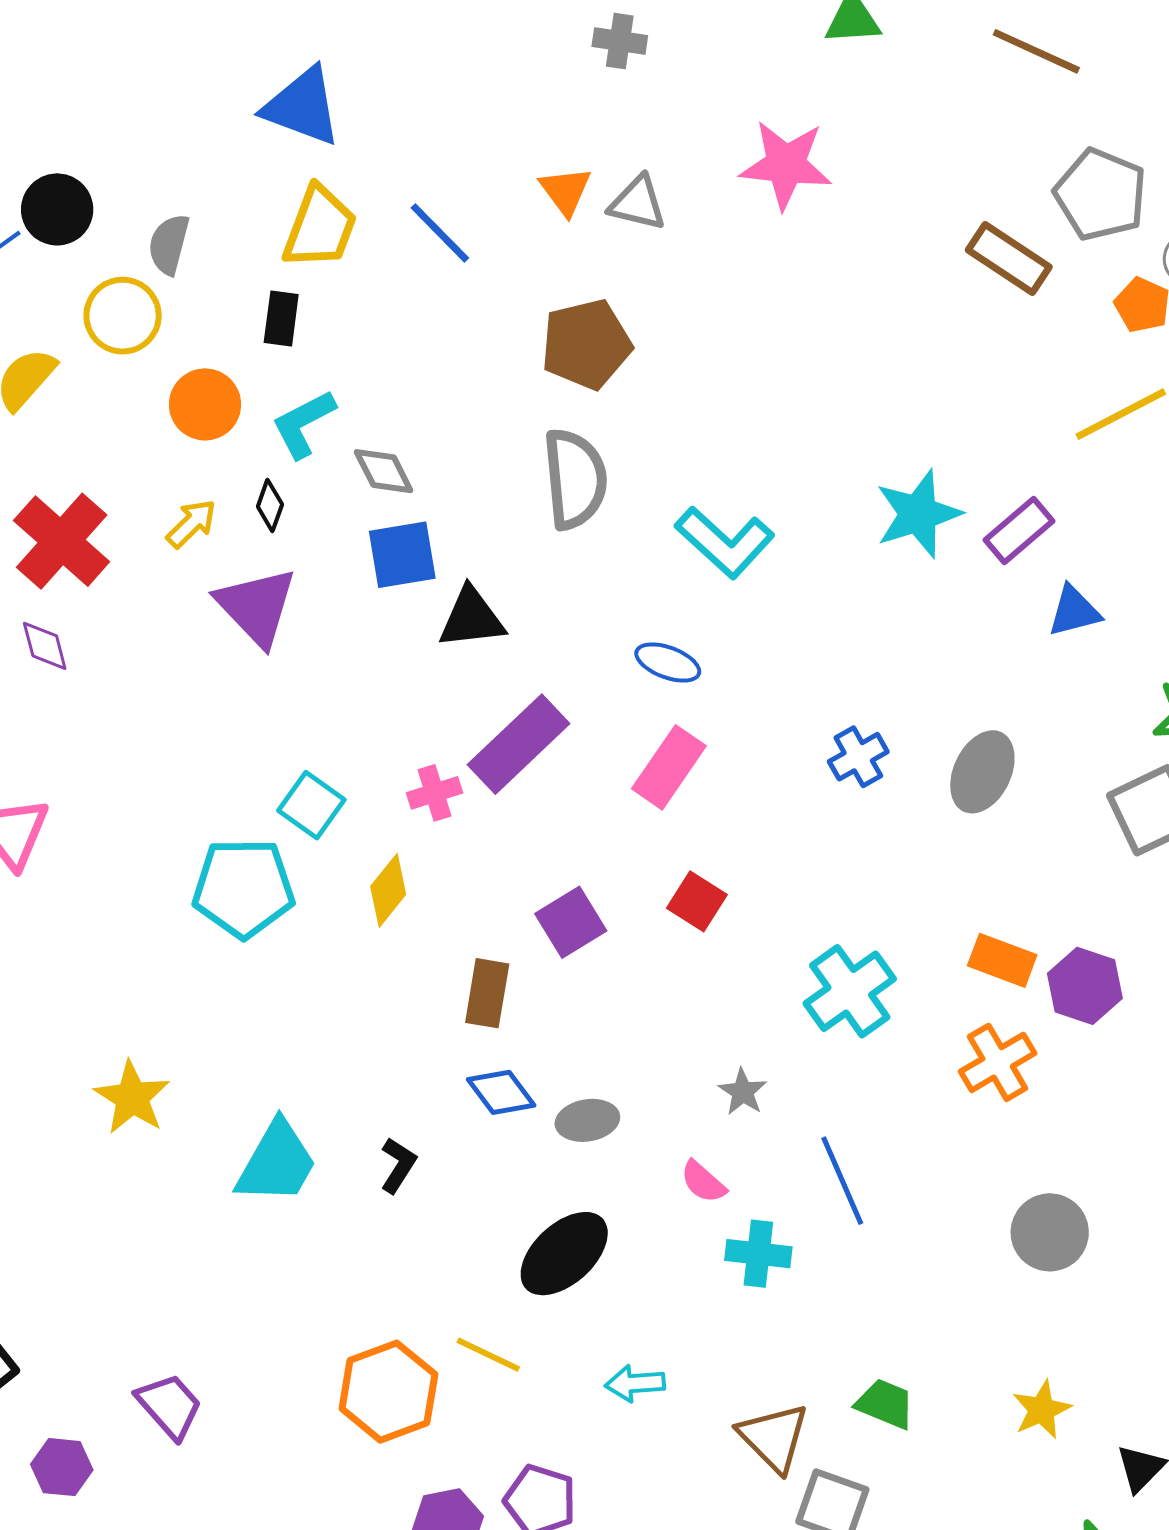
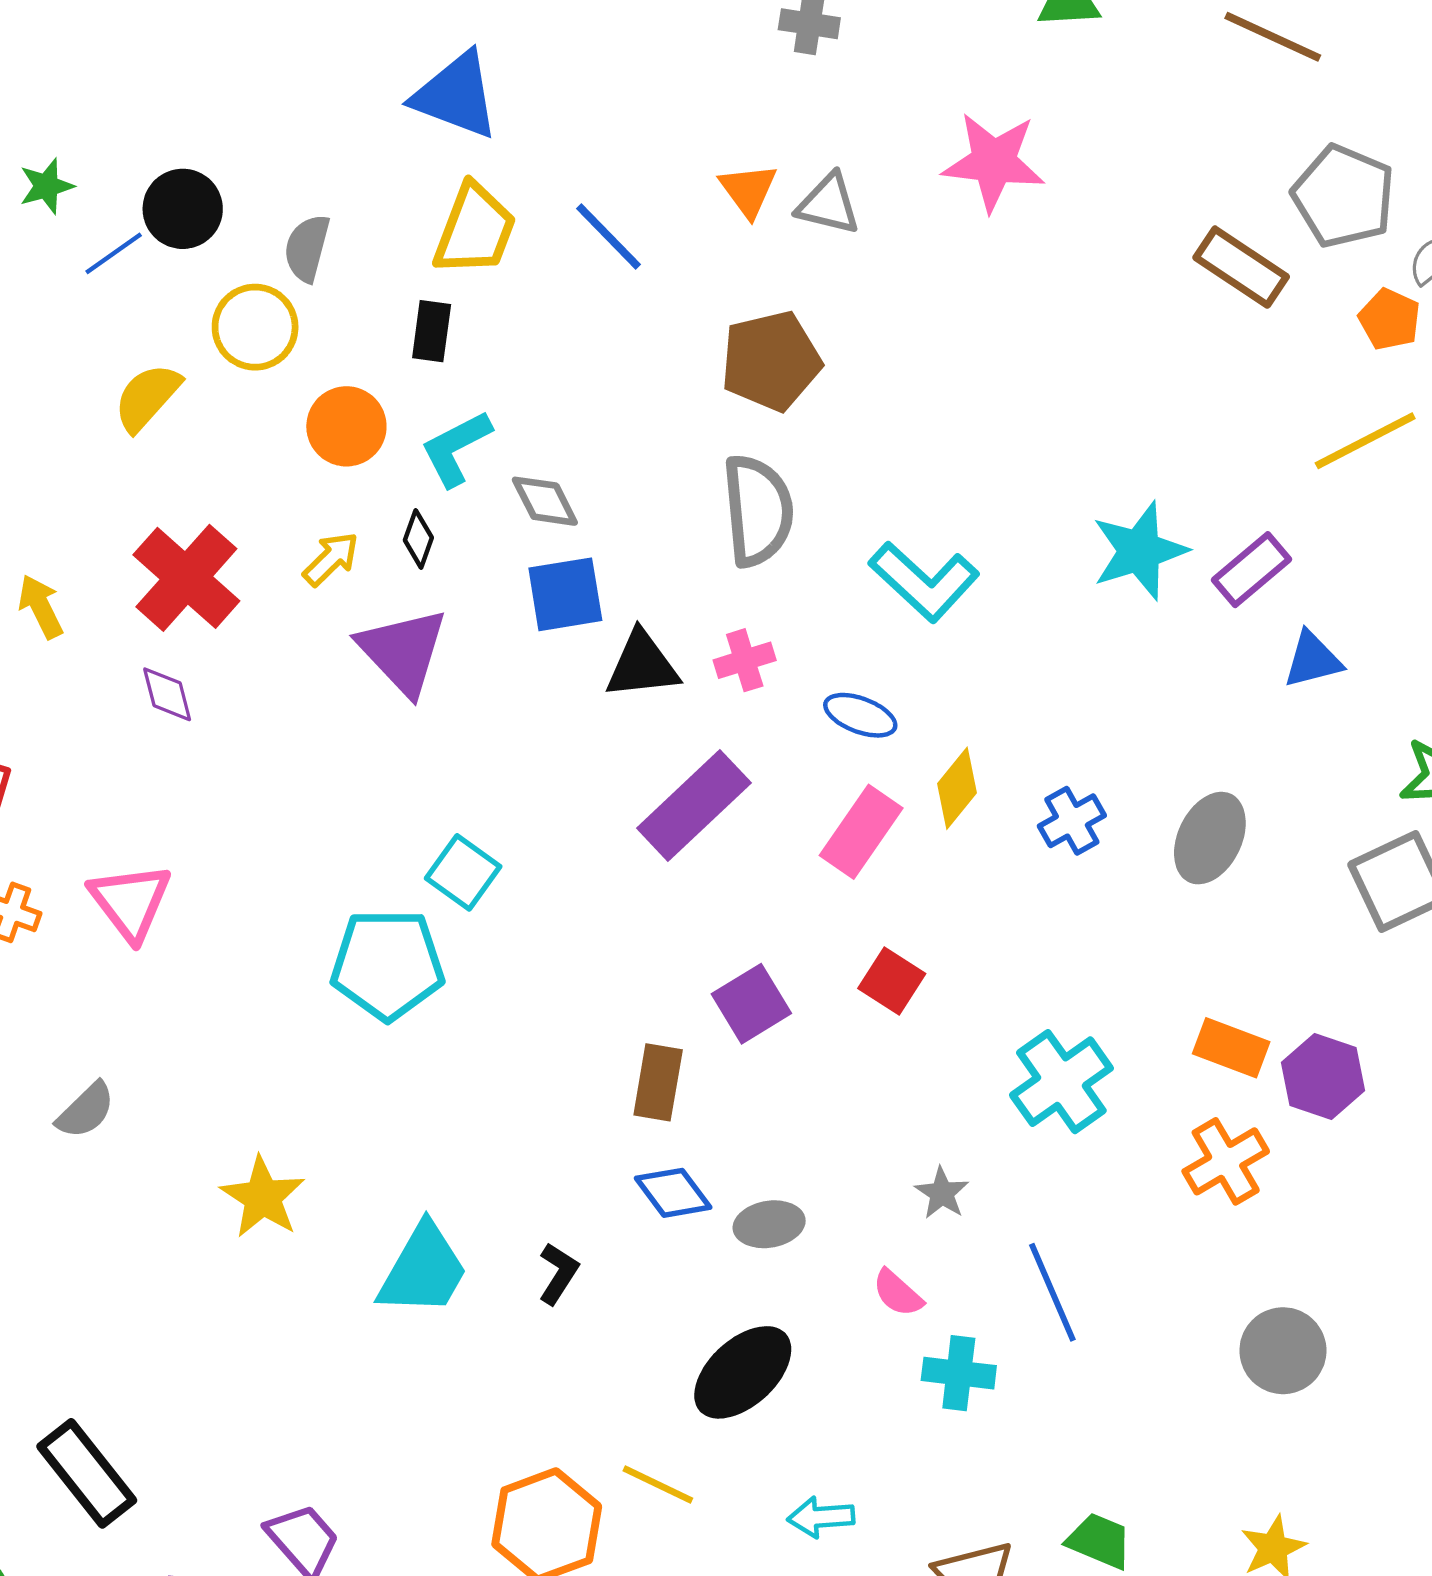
pink cross: (435, 793) -> (745, 660), moved
yellow diamond: (388, 890) -> (957, 788), moved

